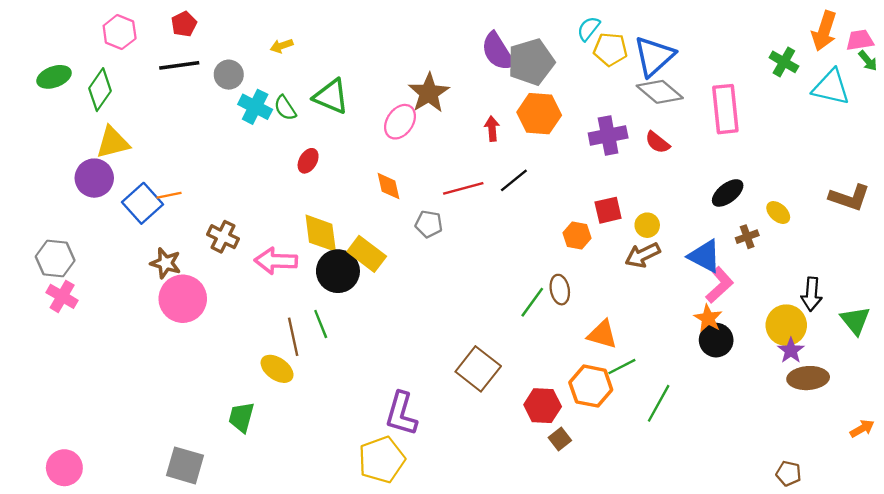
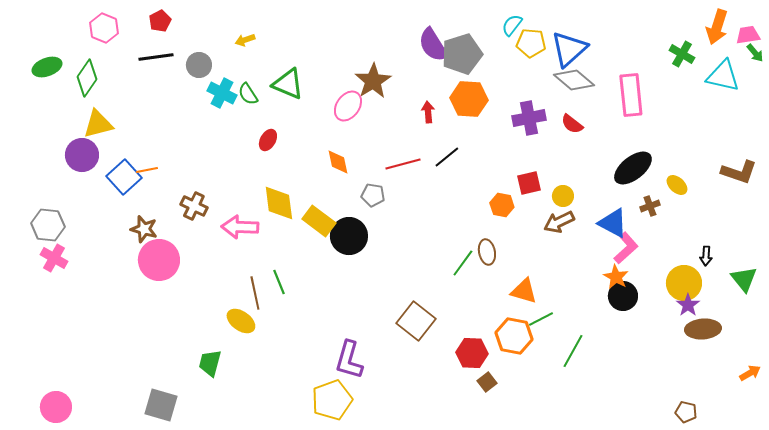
black ellipse: (728, 193) -> (633, 168), size x1.4
black circle: (338, 271) -> (349, 236), moved
black arrow: (812, 294) -> (706, 256), size x0.7

